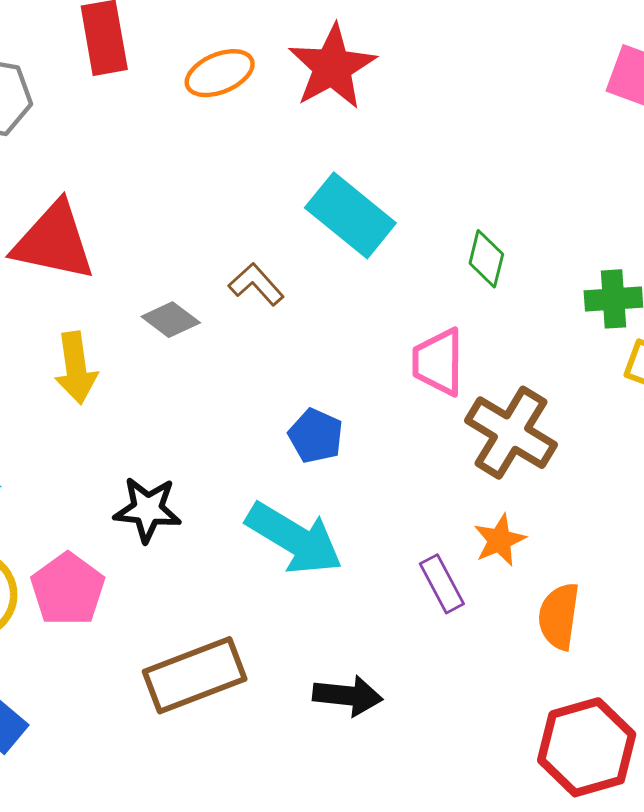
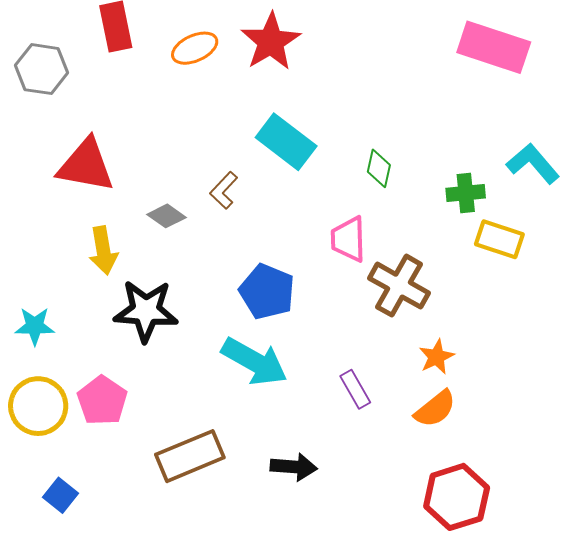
brown L-shape: (256, 284) -> (224, 190), turned -93
blue pentagon: (316, 436) -> (267, 292), size x1.5
black star: (147, 509) -> (146, 311), moved, size x1.4
orange star: (500, 540) -> (437, 357), moved
orange semicircle: (559, 616) -> (435, 409), turned -135

